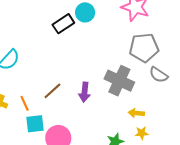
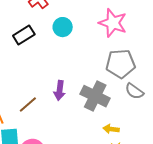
black rectangle: (63, 24) -> (24, 35), moved
purple arrow: (85, 92) -> (60, 90), moved

